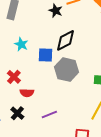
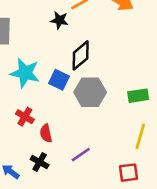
cyan star: (21, 44) -> (25, 73), size x1.6
blue square: (46, 55) -> (59, 80), turned 35
red semicircle: (27, 93) -> (46, 133), turned 88

